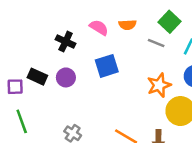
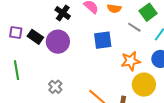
blue square: (107, 66) -> (103, 40), moved
purple circle: (66, 77) -> (58, 42), size x1.5
purple square: (15, 87) -> (16, 32), moved

